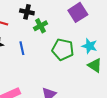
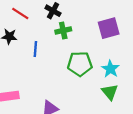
green pentagon: (63, 49) -> (80, 64), turned -30

